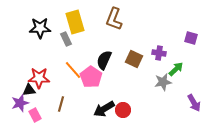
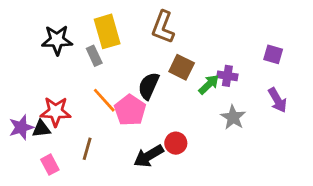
brown square: (134, 59) -> (182, 67), moved
green arrow: (176, 69) -> (209, 84), moved
gray star: (163, 82) -> (233, 117), turned -30
purple star: (20, 103) -> (21, 127), moved
purple arrow: (194, 103) -> (277, 100), moved
red circle: (123, 110) -> (176, 143), moved

